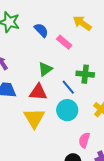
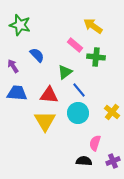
blue semicircle: (41, 30) -> (37, 55), moved
green triangle: (45, 69) -> (65, 72), moved
green cross: (85, 74) -> (96, 57), moved

